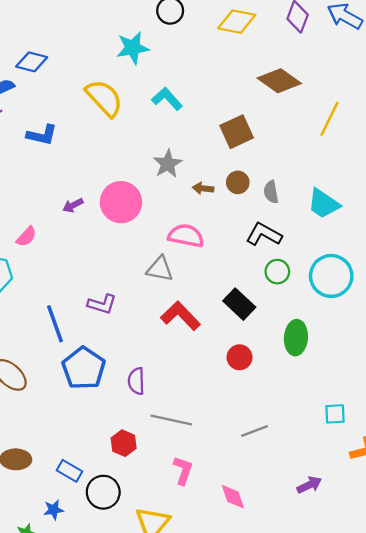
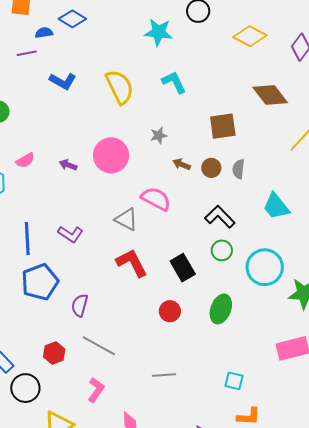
yellow semicircle: (104, 98) -> (120, 87), moved
gray star: (168, 164) -> (159, 135), size x0.7
gray semicircle: (271, 192) -> (238, 169), moved
purple arrow: (73, 205) -> (68, 165), moved, turned 30

